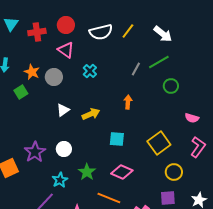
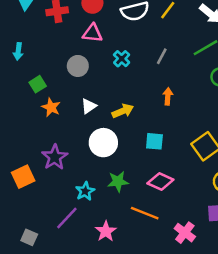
pink triangle: (66, 50) -> (92, 33), turned -30
gray line: (136, 69) -> (162, 56), moved
orange star: (32, 72) -> (51, 107), moved
white circle: (64, 149) -> (103, 143), moved, size x1.5
green star: (87, 172) -> (118, 181), turned 30

